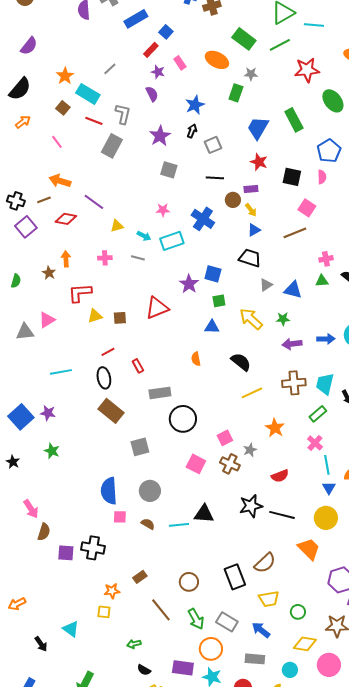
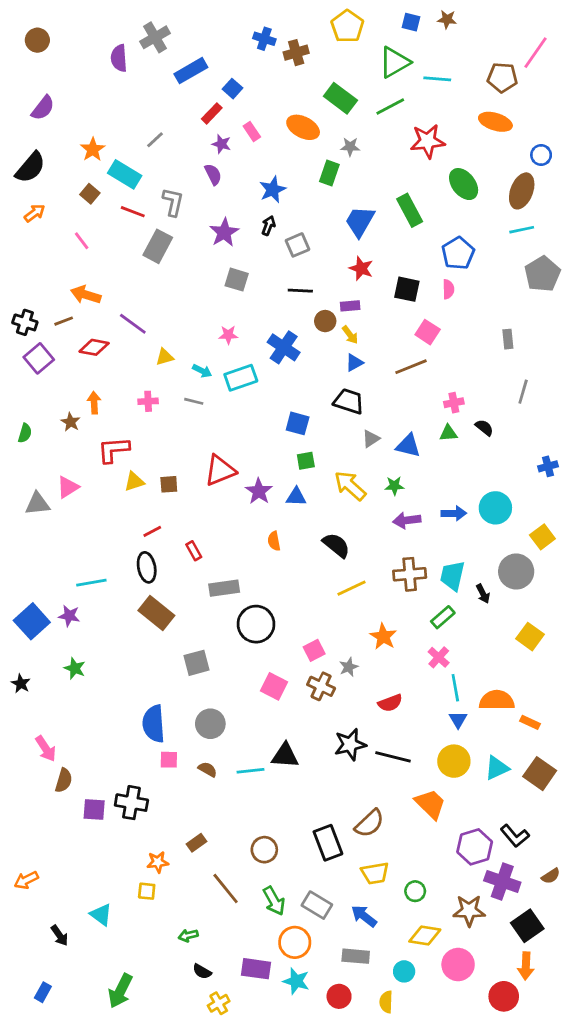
purple star: (189, 284) -> (259, 491), moved
cyan line: (61, 372) -> (91, 583), moved

